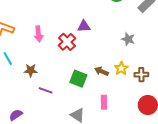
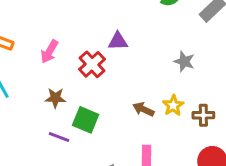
pink arrow: (39, 34) -> (49, 52), turned 35
brown star: (31, 70) -> (55, 98), moved
green square: (78, 79) -> (86, 120), moved

